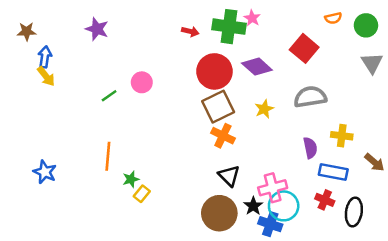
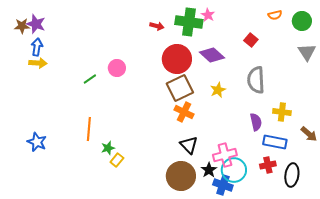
purple star: (97, 29) -> (36, 24), moved
red square: (304, 48) -> (251, 40), size x0.6
yellow arrow: (46, 76) -> (38, 63), turned -48
gray semicircle: (310, 97) -> (256, 80), turned -84
red cross: (325, 200) -> (268, 165), turned -35

